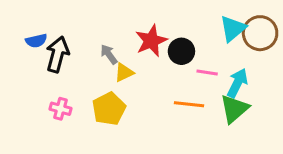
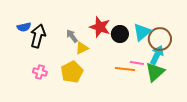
cyan triangle: (233, 29) -> (142, 32), moved
brown circle: (260, 33) -> (160, 39), moved
red star: (151, 41) -> (100, 27), turned -30
pink line: (207, 72) -> (137, 63), moved

